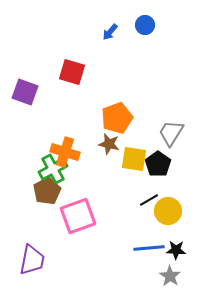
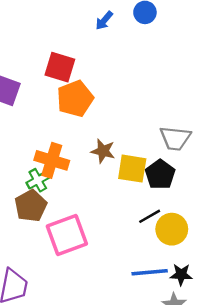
orange pentagon: (117, 118) -> (75, 99), moved
gray trapezoid: (171, 133) -> (175, 138), turned -116
green cross: (53, 169) -> (38, 180), size x0.7

